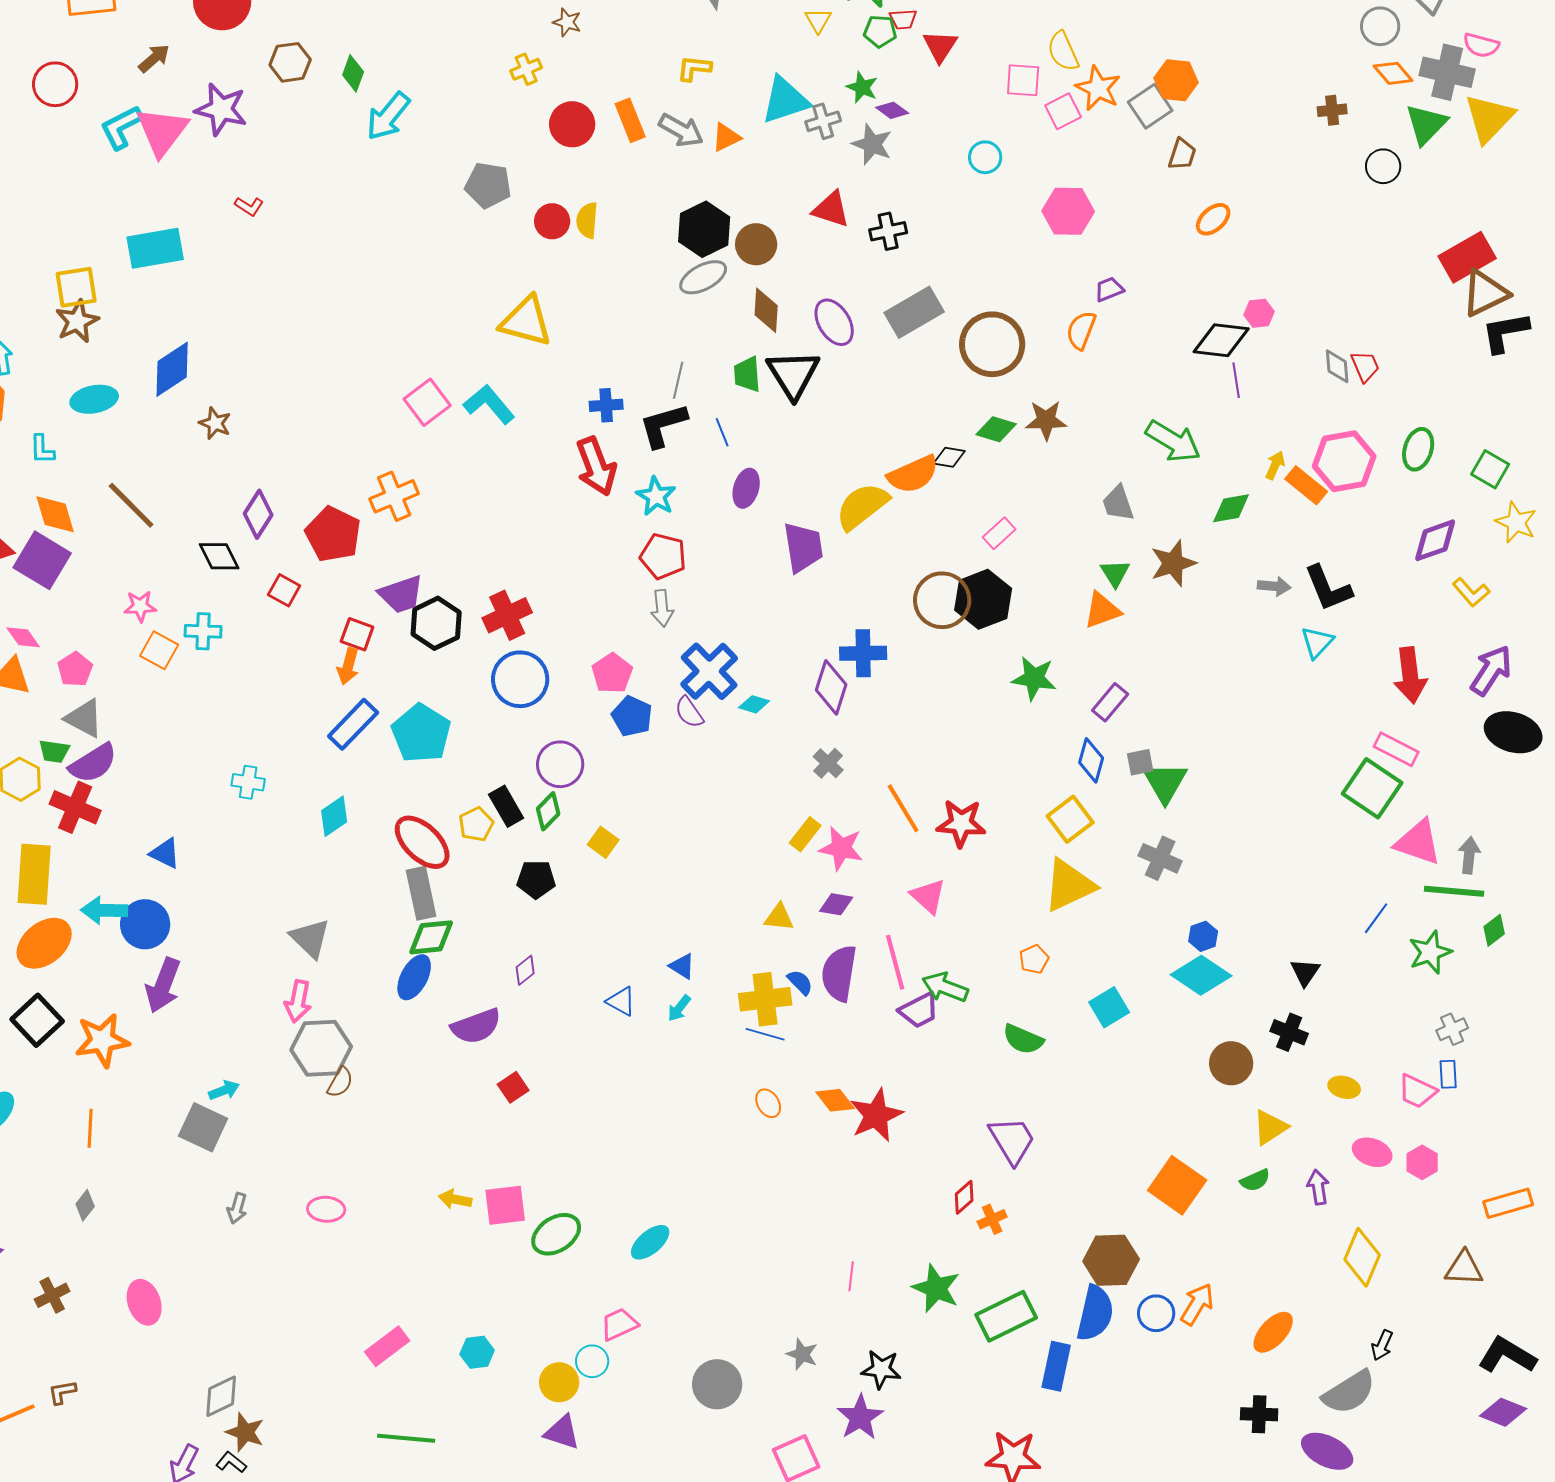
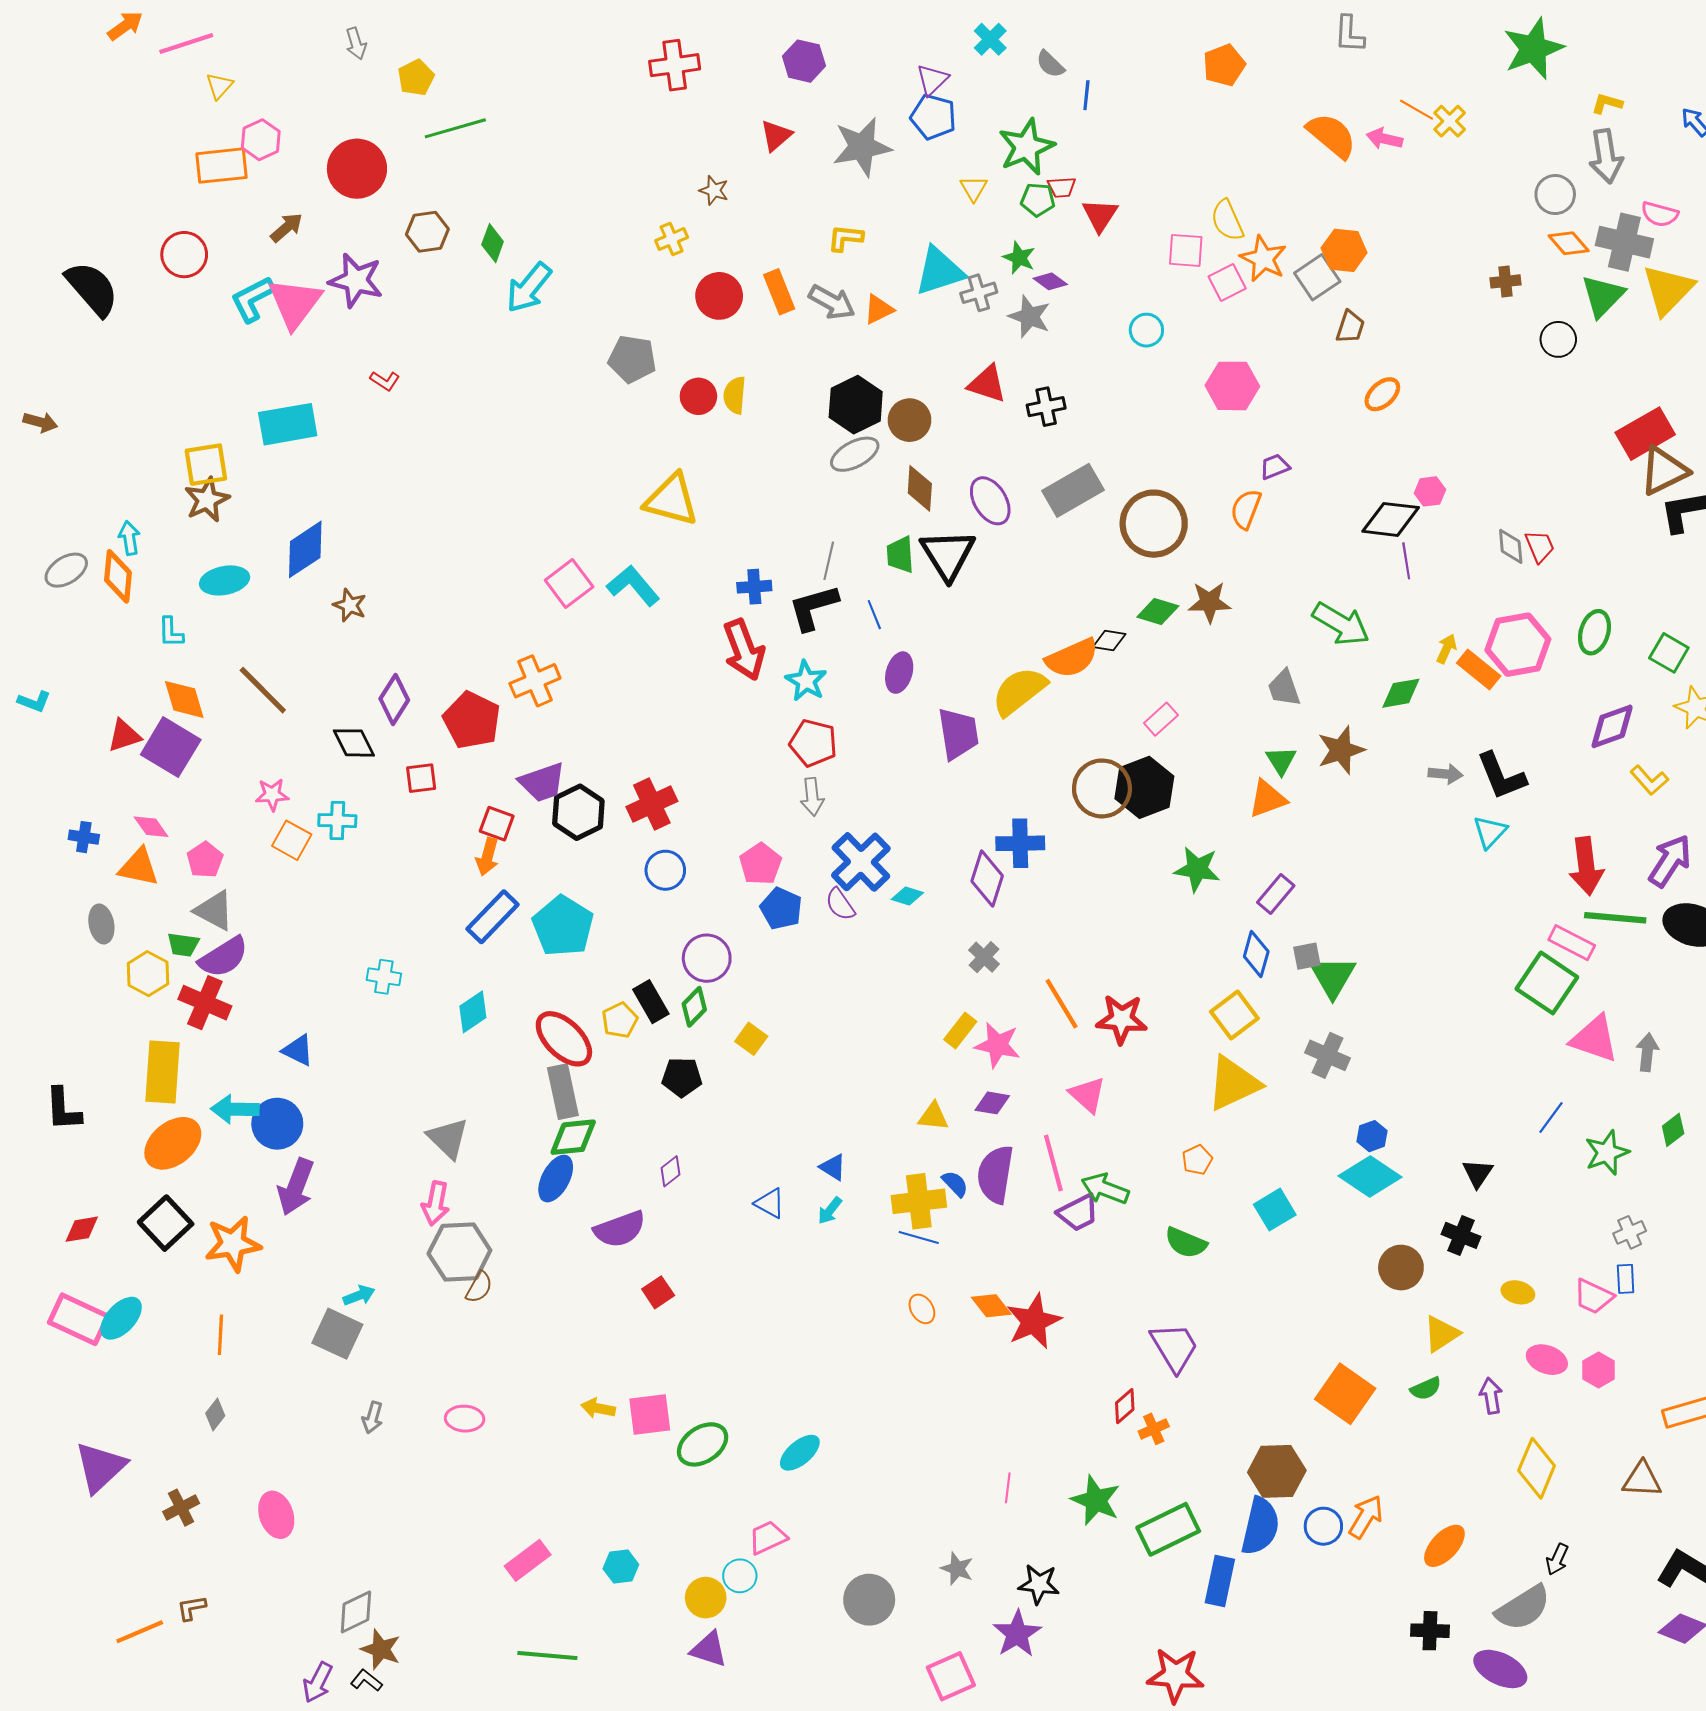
red square: (284, 590) -> (421, 778), turned -36
blue circle: (520, 679) -> (665, 870), size x0.7
green line: (1454, 891) -> (1615, 918), moved

